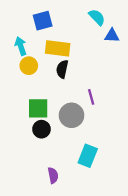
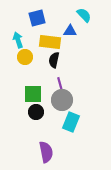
blue triangle: (112, 36) -> (70, 31), moved
purple line: (91, 97) -> (60, 84), moved
cyan rectangle: (88, 156) -> (71, 122), moved
purple semicircle: (53, 175) -> (46, 152), size x1.5

